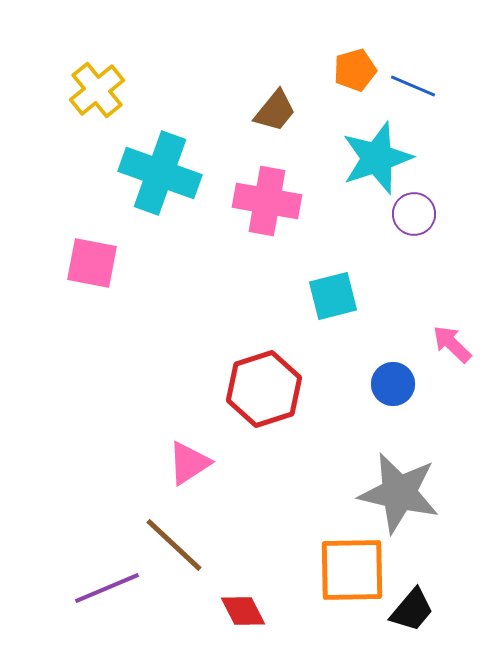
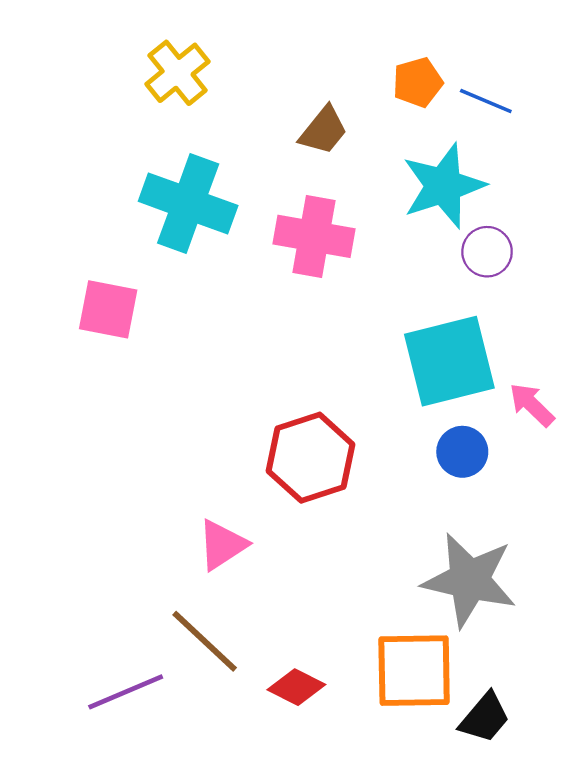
yellow cross: (97, 90) -> (178, 73), moved
cyan square: (333, 296) -> (449, 361), moved, size x1.6
red diamond: (243, 611) -> (296, 687), moved, turned -36

